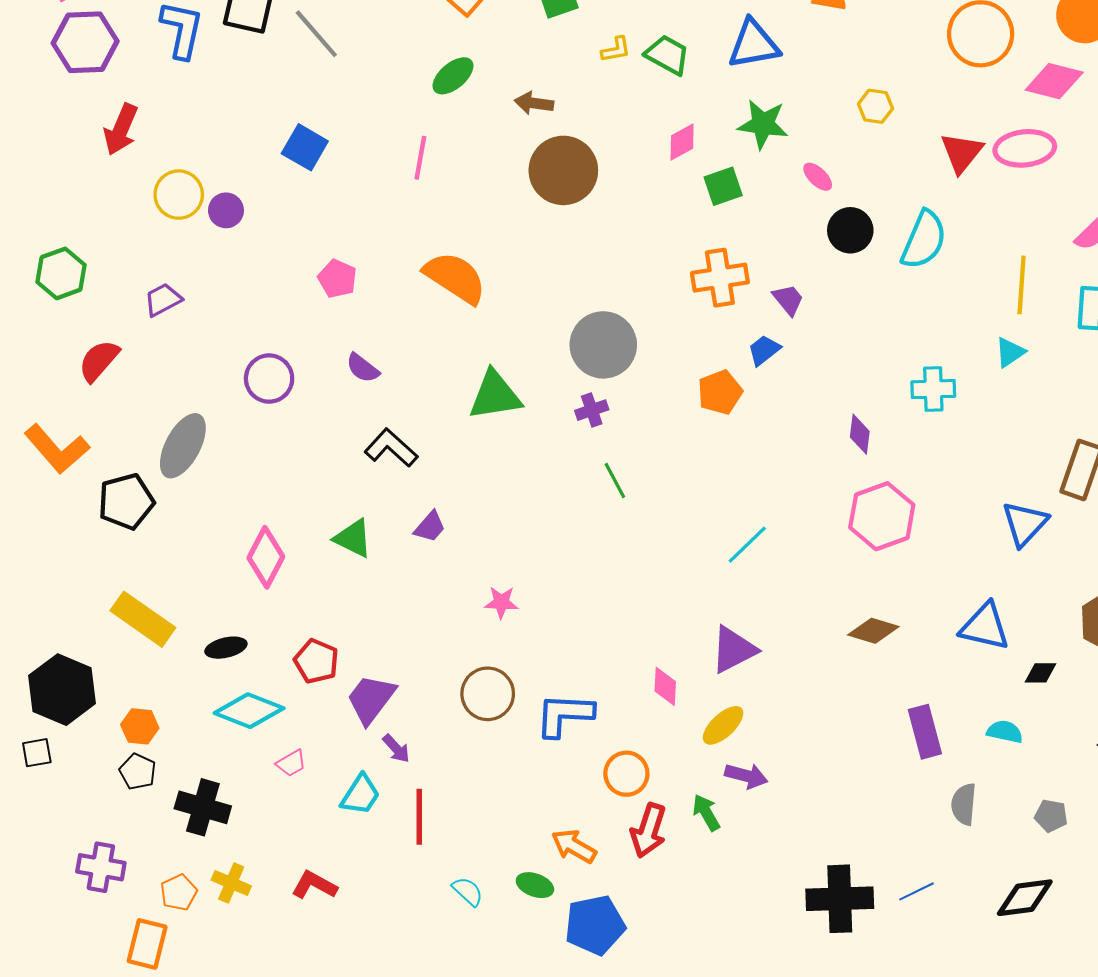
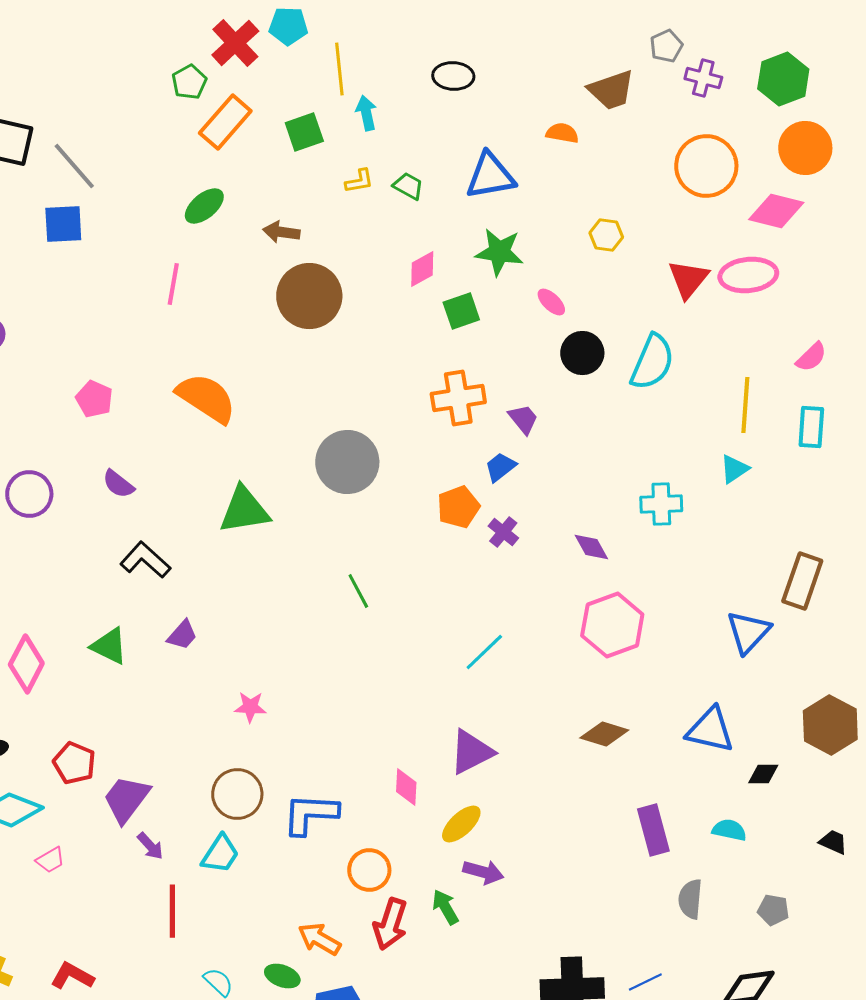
green trapezoid: (667, 55) -> (408, 186), size x0.7
blue square: (305, 147) -> (63, 224), moved, turned -33
purple cross: (592, 410) -> (503, 532), moved, turned -32
purple diamond: (860, 434) -> (591, 547), turned -36
cyan trapezoid: (360, 795) -> (220, 854), moved

